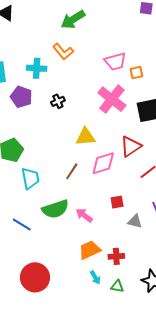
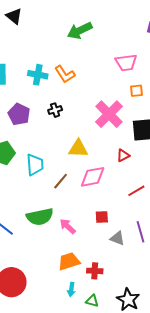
orange L-shape: (63, 52) -> (65, 74), moved
pink trapezoid: (115, 62) -> (126, 63), moved
purple pentagon: (21, 97) -> (19, 114), moved
red triangle: (131, 146) -> (123, 155), moved, size x0.6
cyan trapezoid: (30, 178) -> (35, 165), moved
cyan arrow: (95, 278) -> (71, 289), turned 32

